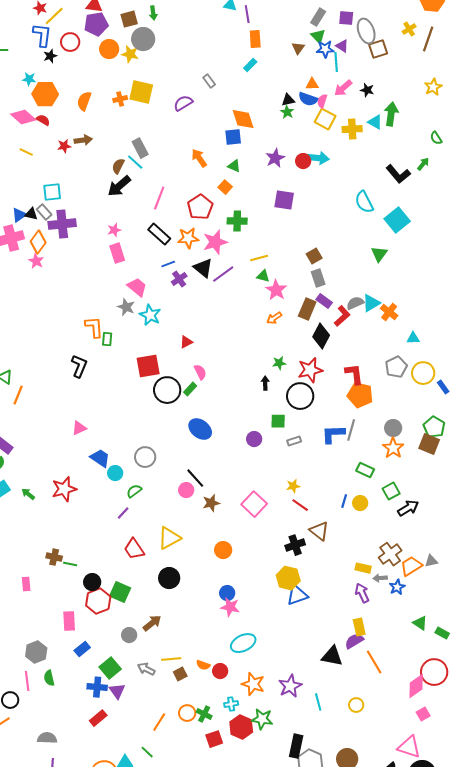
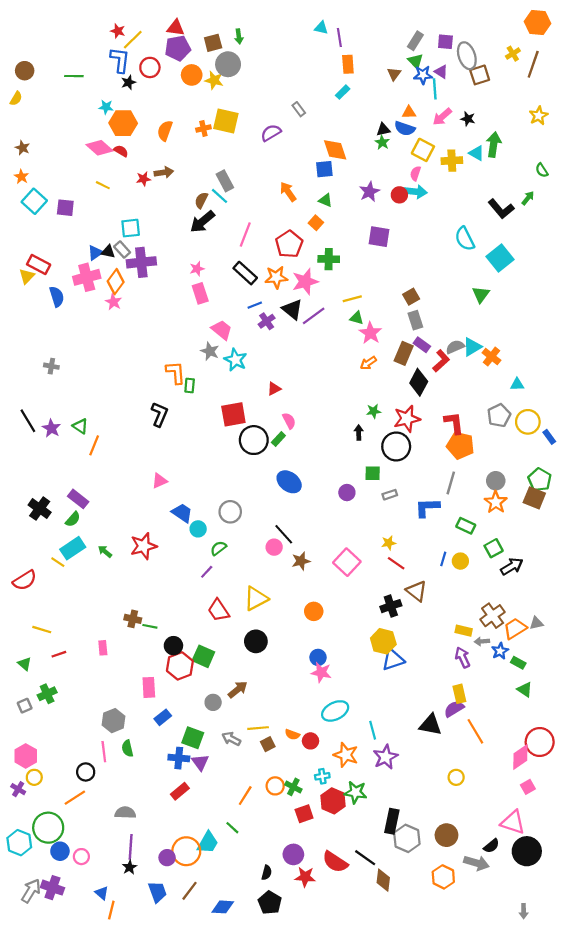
pink semicircle: (322, 101) -> (415, 173), moved
blue L-shape: (333, 434) -> (427, 508), moved
green rectangle: (442, 633) -> (518, 663), moved
green square: (110, 668) -> (193, 738), turned -30
cyan line: (318, 702) -> (373, 730), moved

